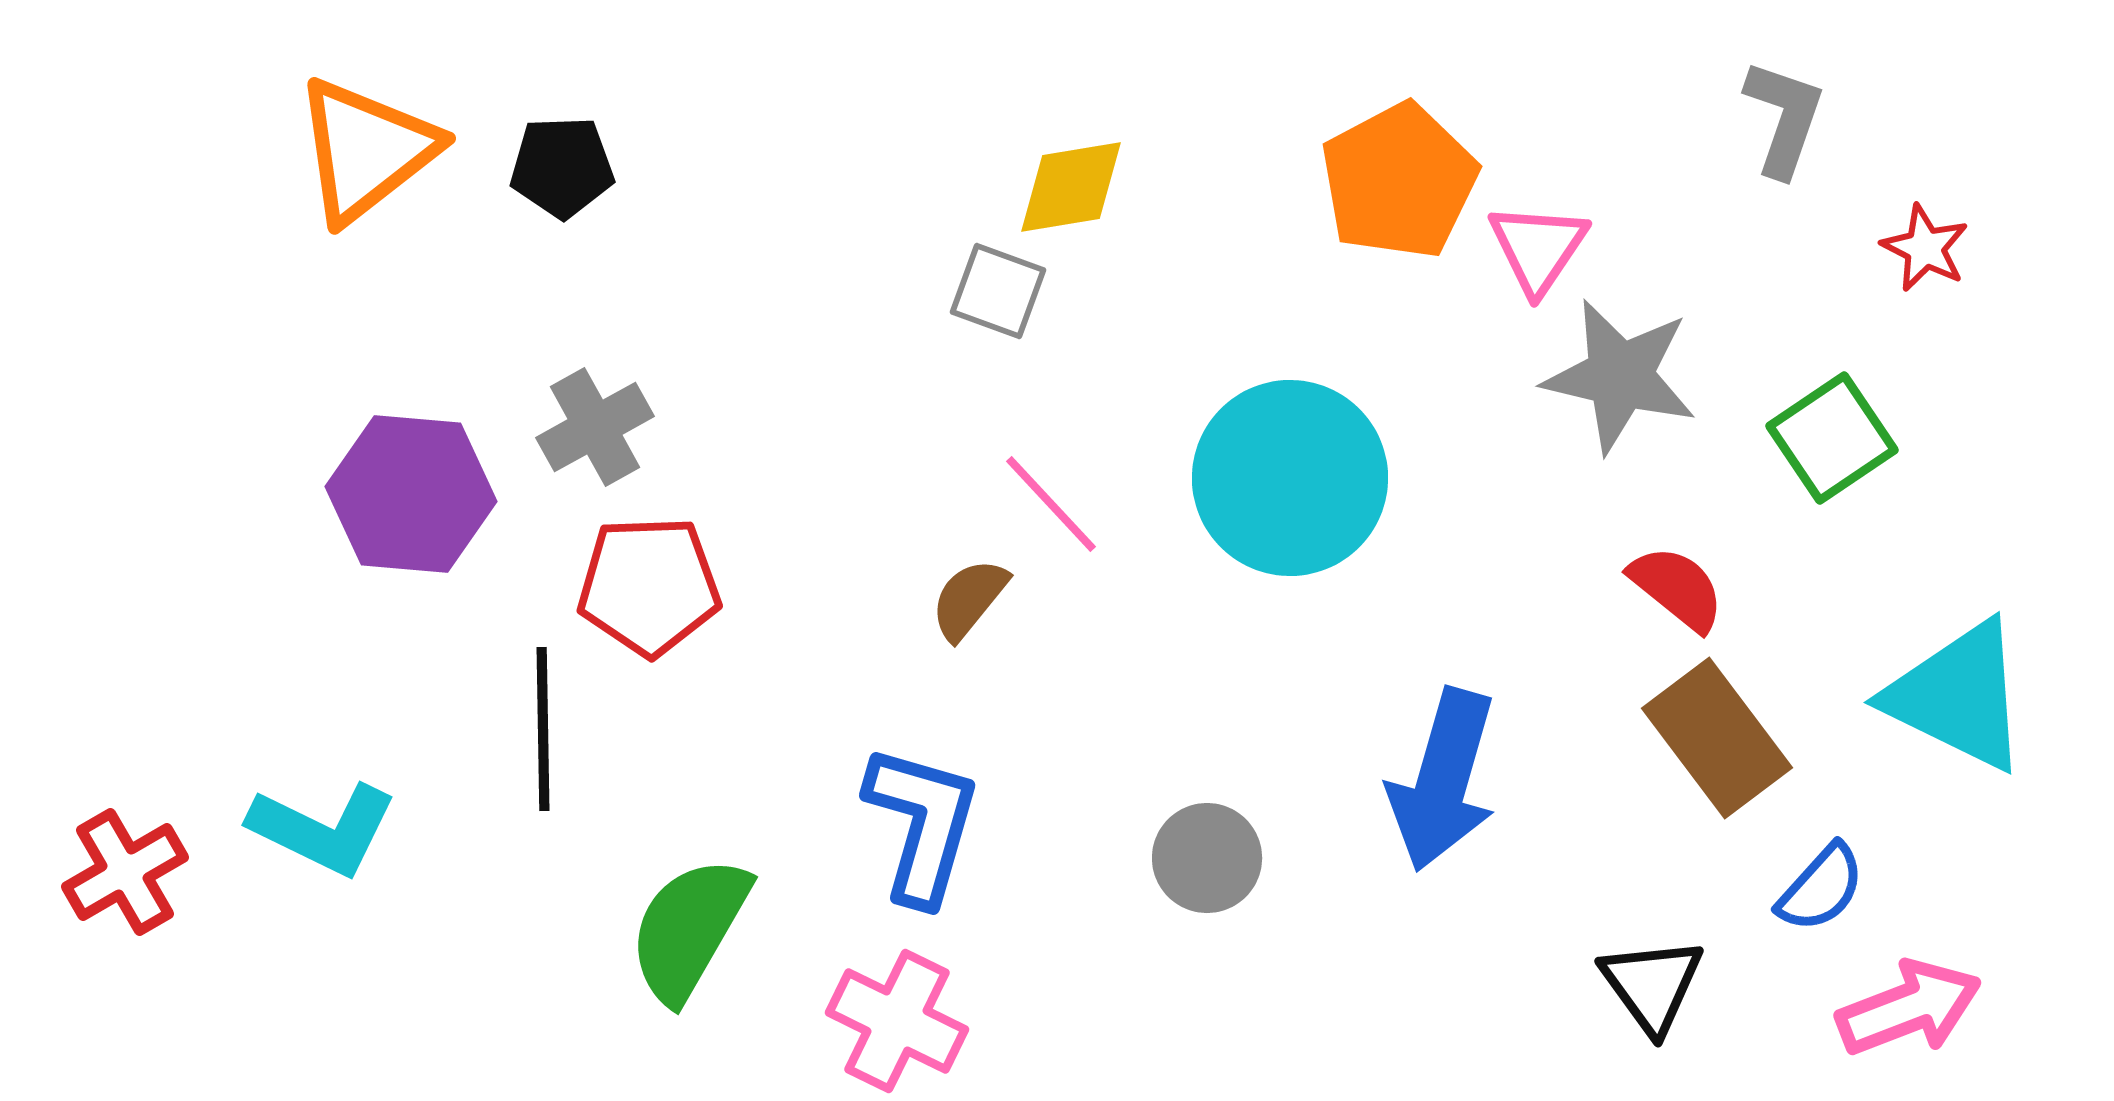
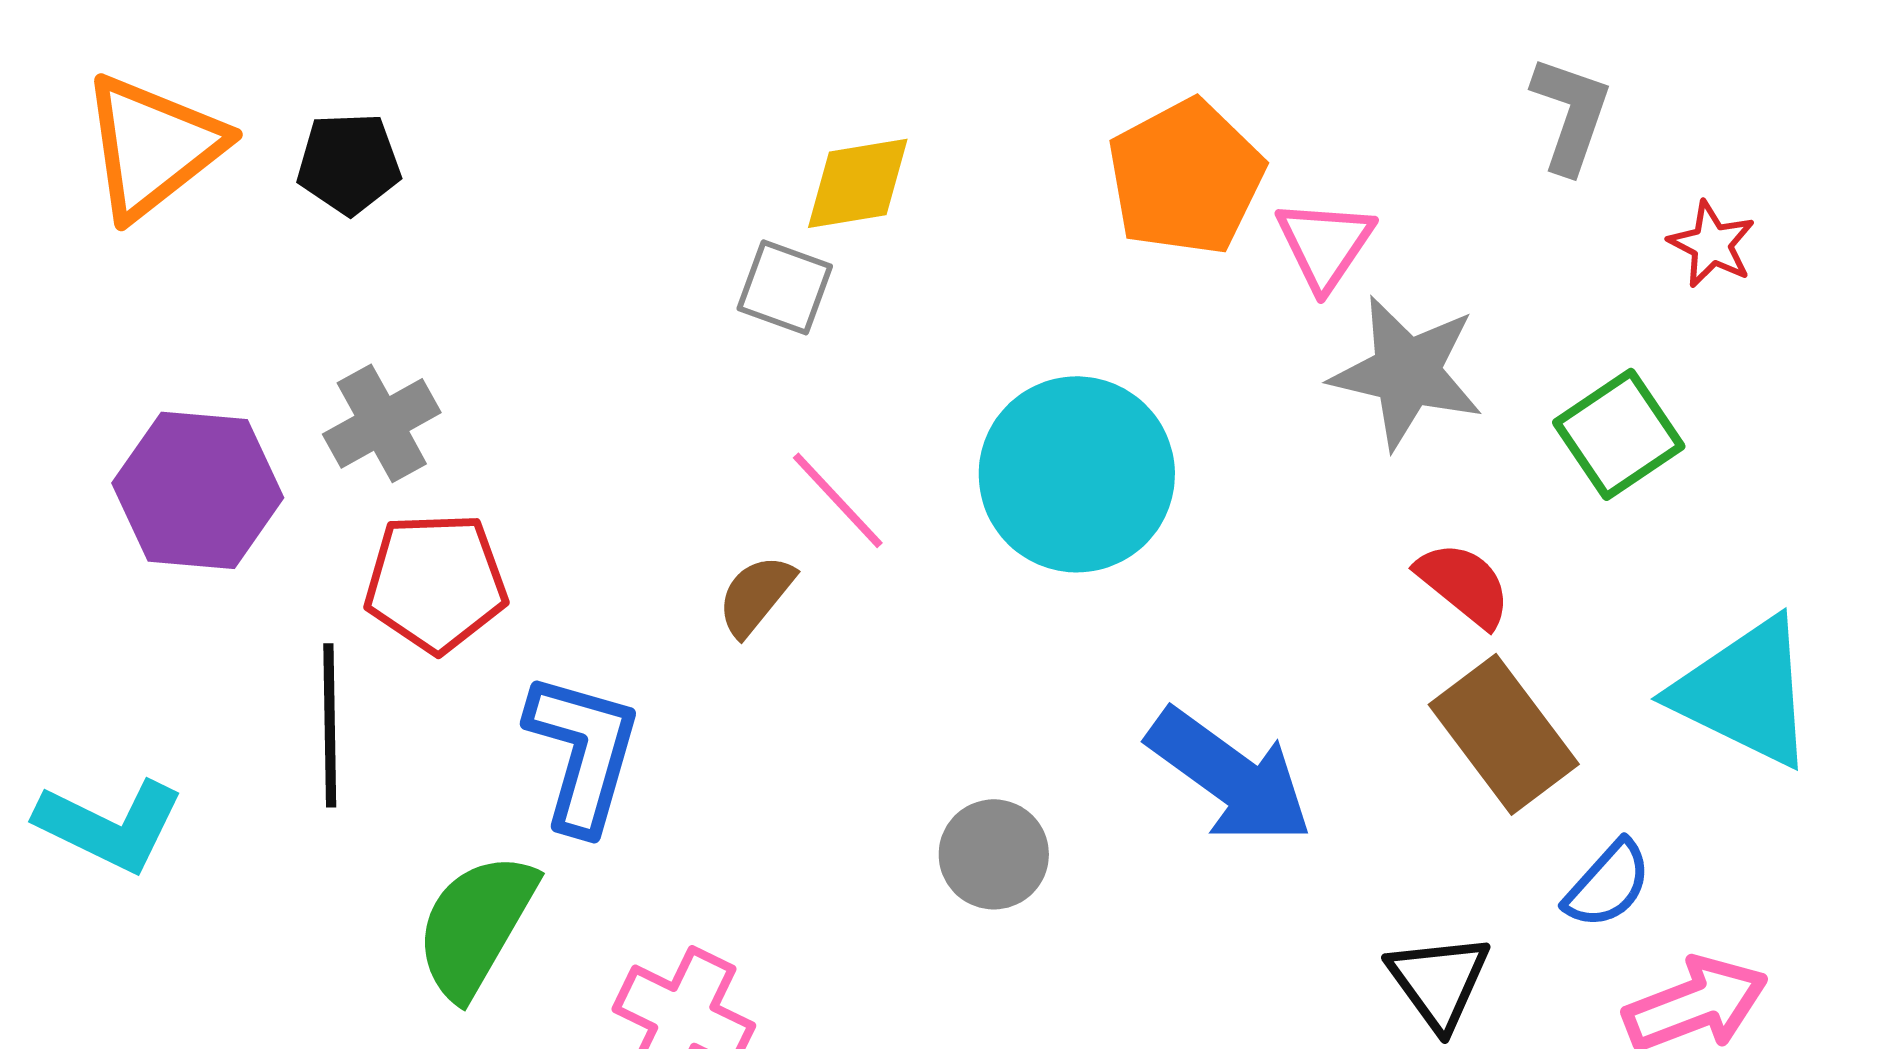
blue arrow: (1443, 780) -> (1230, 776), turned -70
blue L-shape: (922, 824) -> (583, 752), moved

